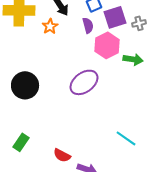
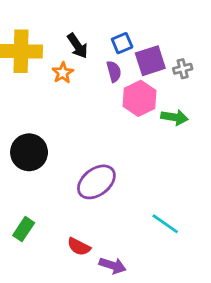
purple ellipse: (84, 82) -> (96, 182), moved

